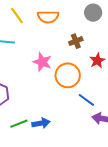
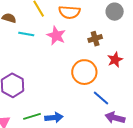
pink star: (42, 62) -> (56, 36), moved

